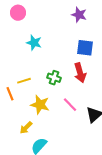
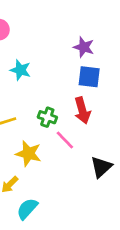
purple star: (79, 15) -> (84, 47), moved
pink line: (70, 105) -> (65, 140), moved

